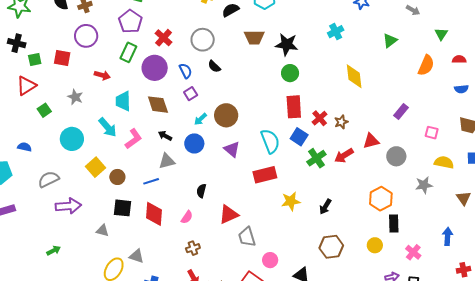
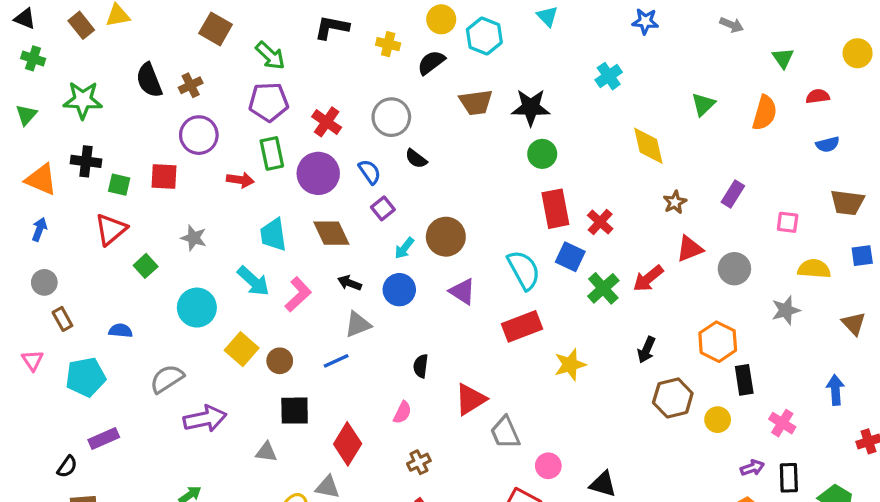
purple pentagon: (130, 21) -> (269, 102), turned -30
green triangle: (390, 41) -> (703, 104), moved
green rectangle: (128, 52) -> (272, 153), turned -30
green square: (35, 60) -> (119, 185), turned 32
red arrow: (102, 75) -> (240, 180), moved
brown star: (341, 122) -> (675, 202), moved
black arrow: (325, 207) -> (646, 350), moved
red diamond: (154, 214) -> (348, 444), moved, turned 35
brown hexagon: (331, 247) -> (673, 398), moved

